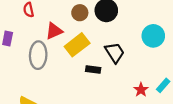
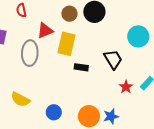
yellow rectangle: (77, 45) -> (66, 44), turned -40
black trapezoid: (115, 53) -> (113, 59), moved

